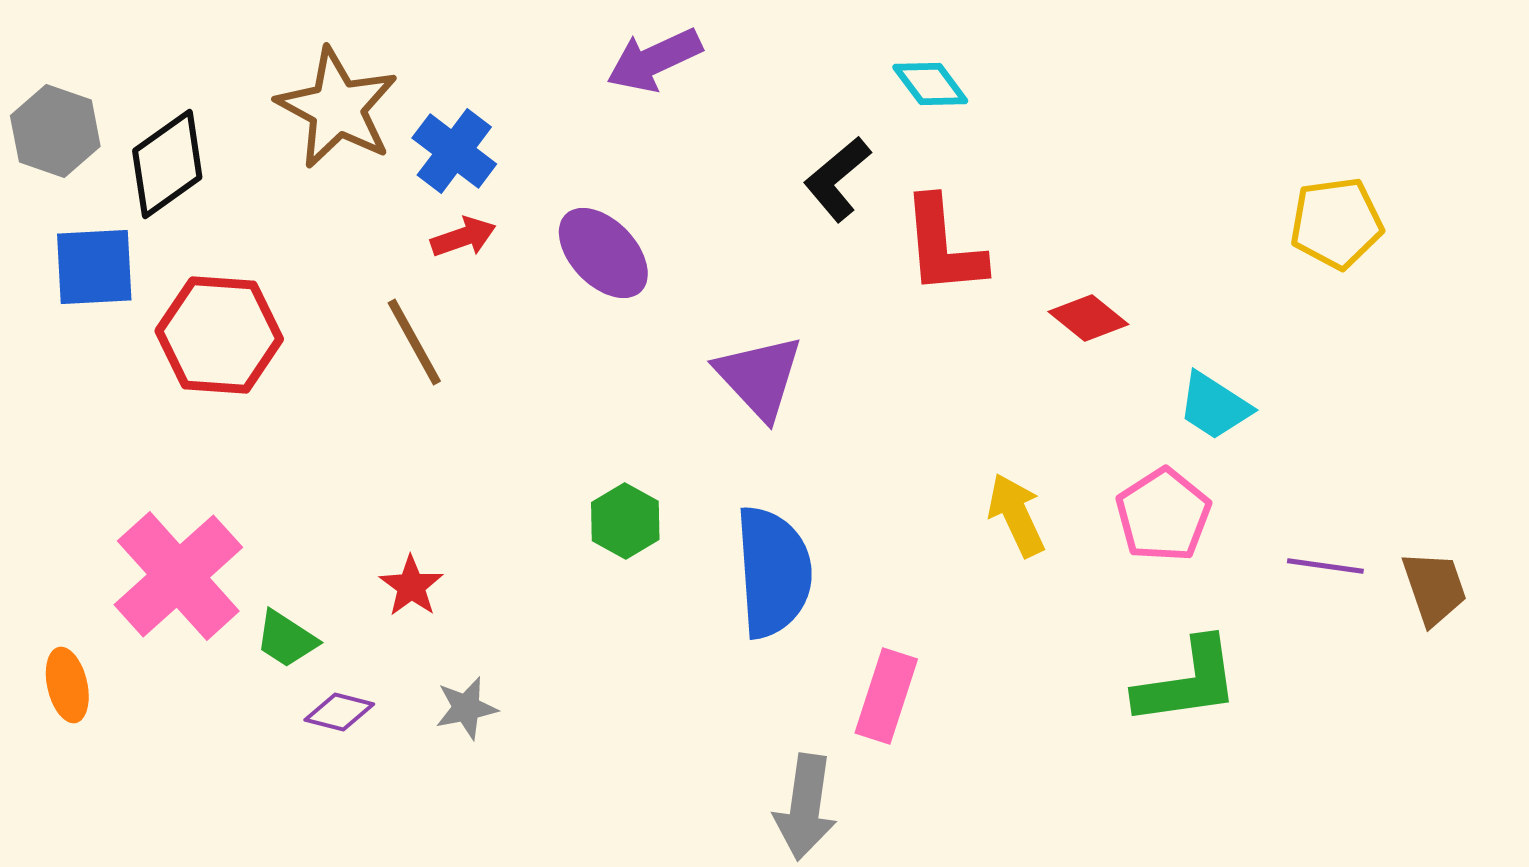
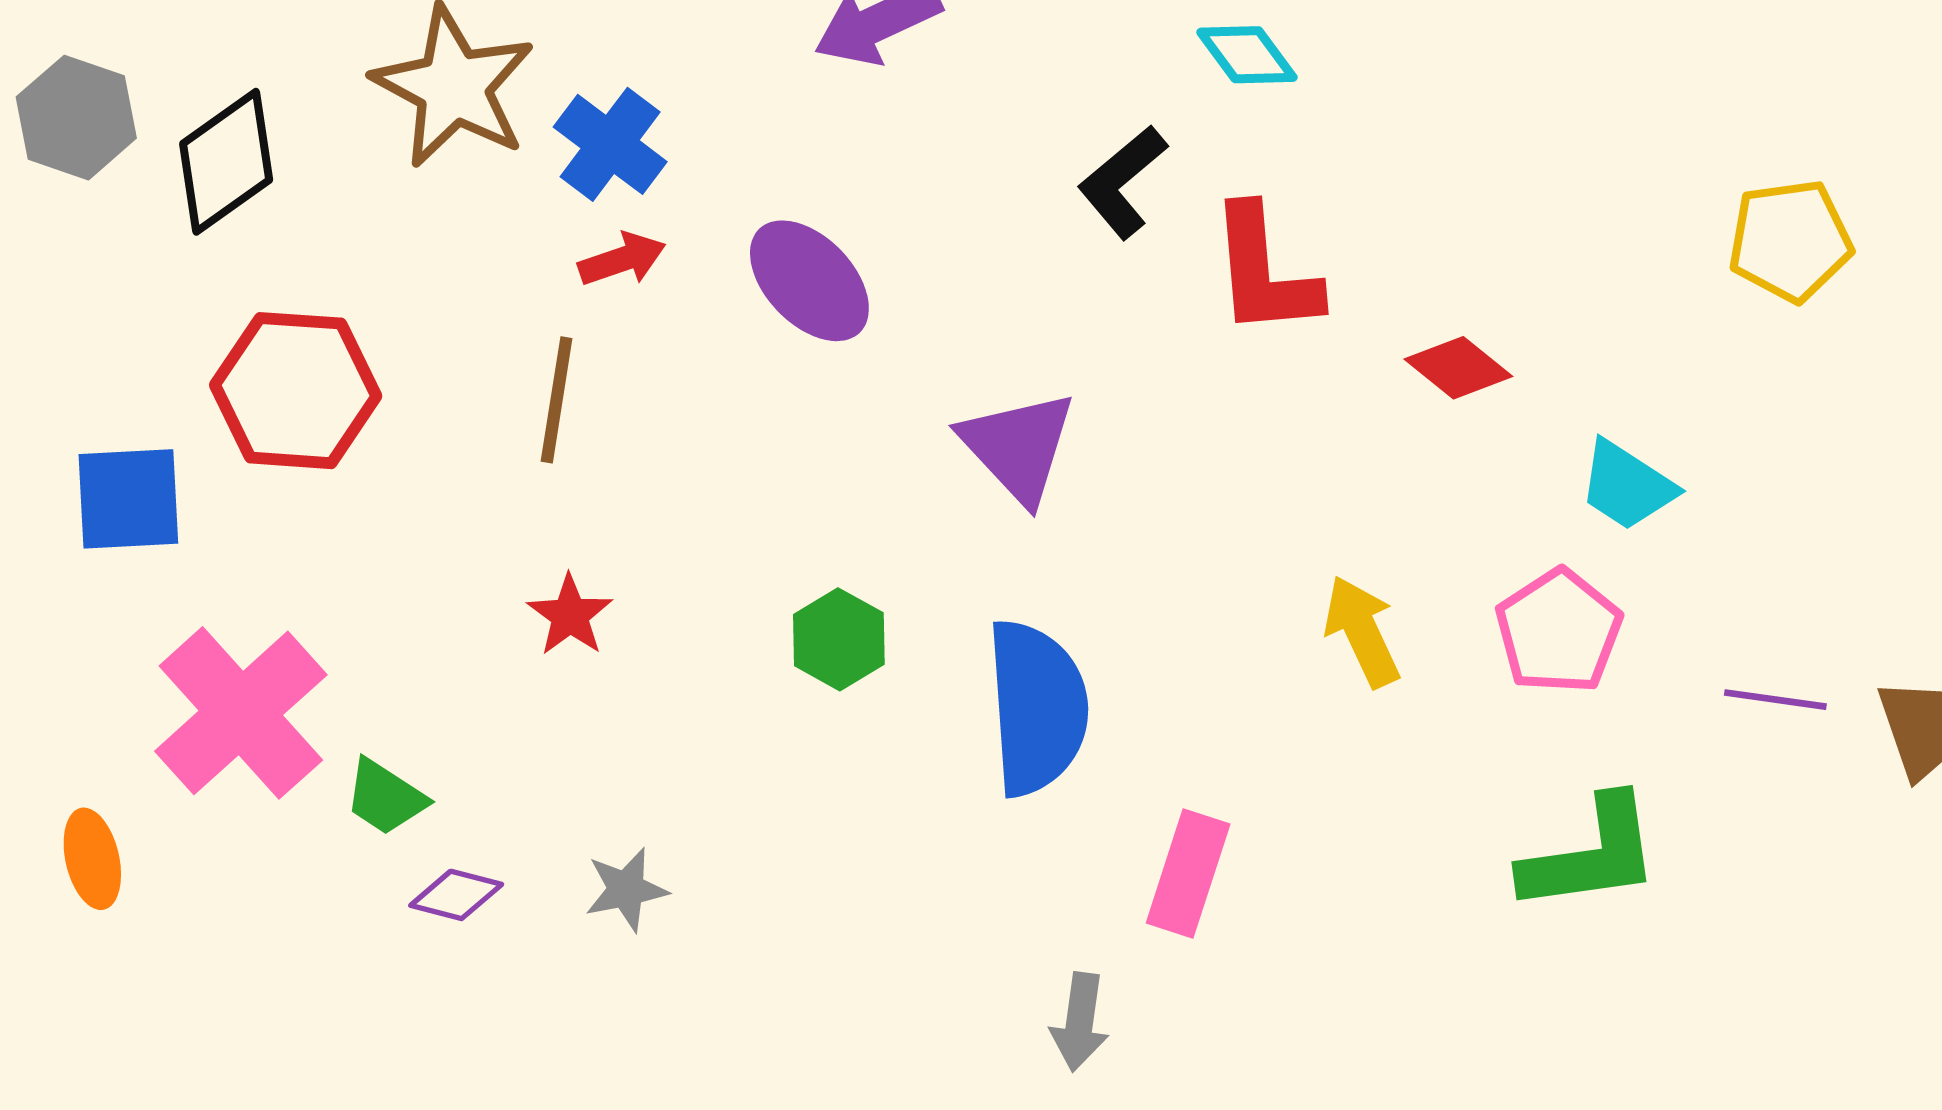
blue square: (94, 267) -> (128, 499), moved
brown line: (414, 342) -> (557, 400), turned 38
red star: (411, 586) -> (570, 615), moved
gray arrow: (805, 807) -> (1080, 1022), size x0.7

